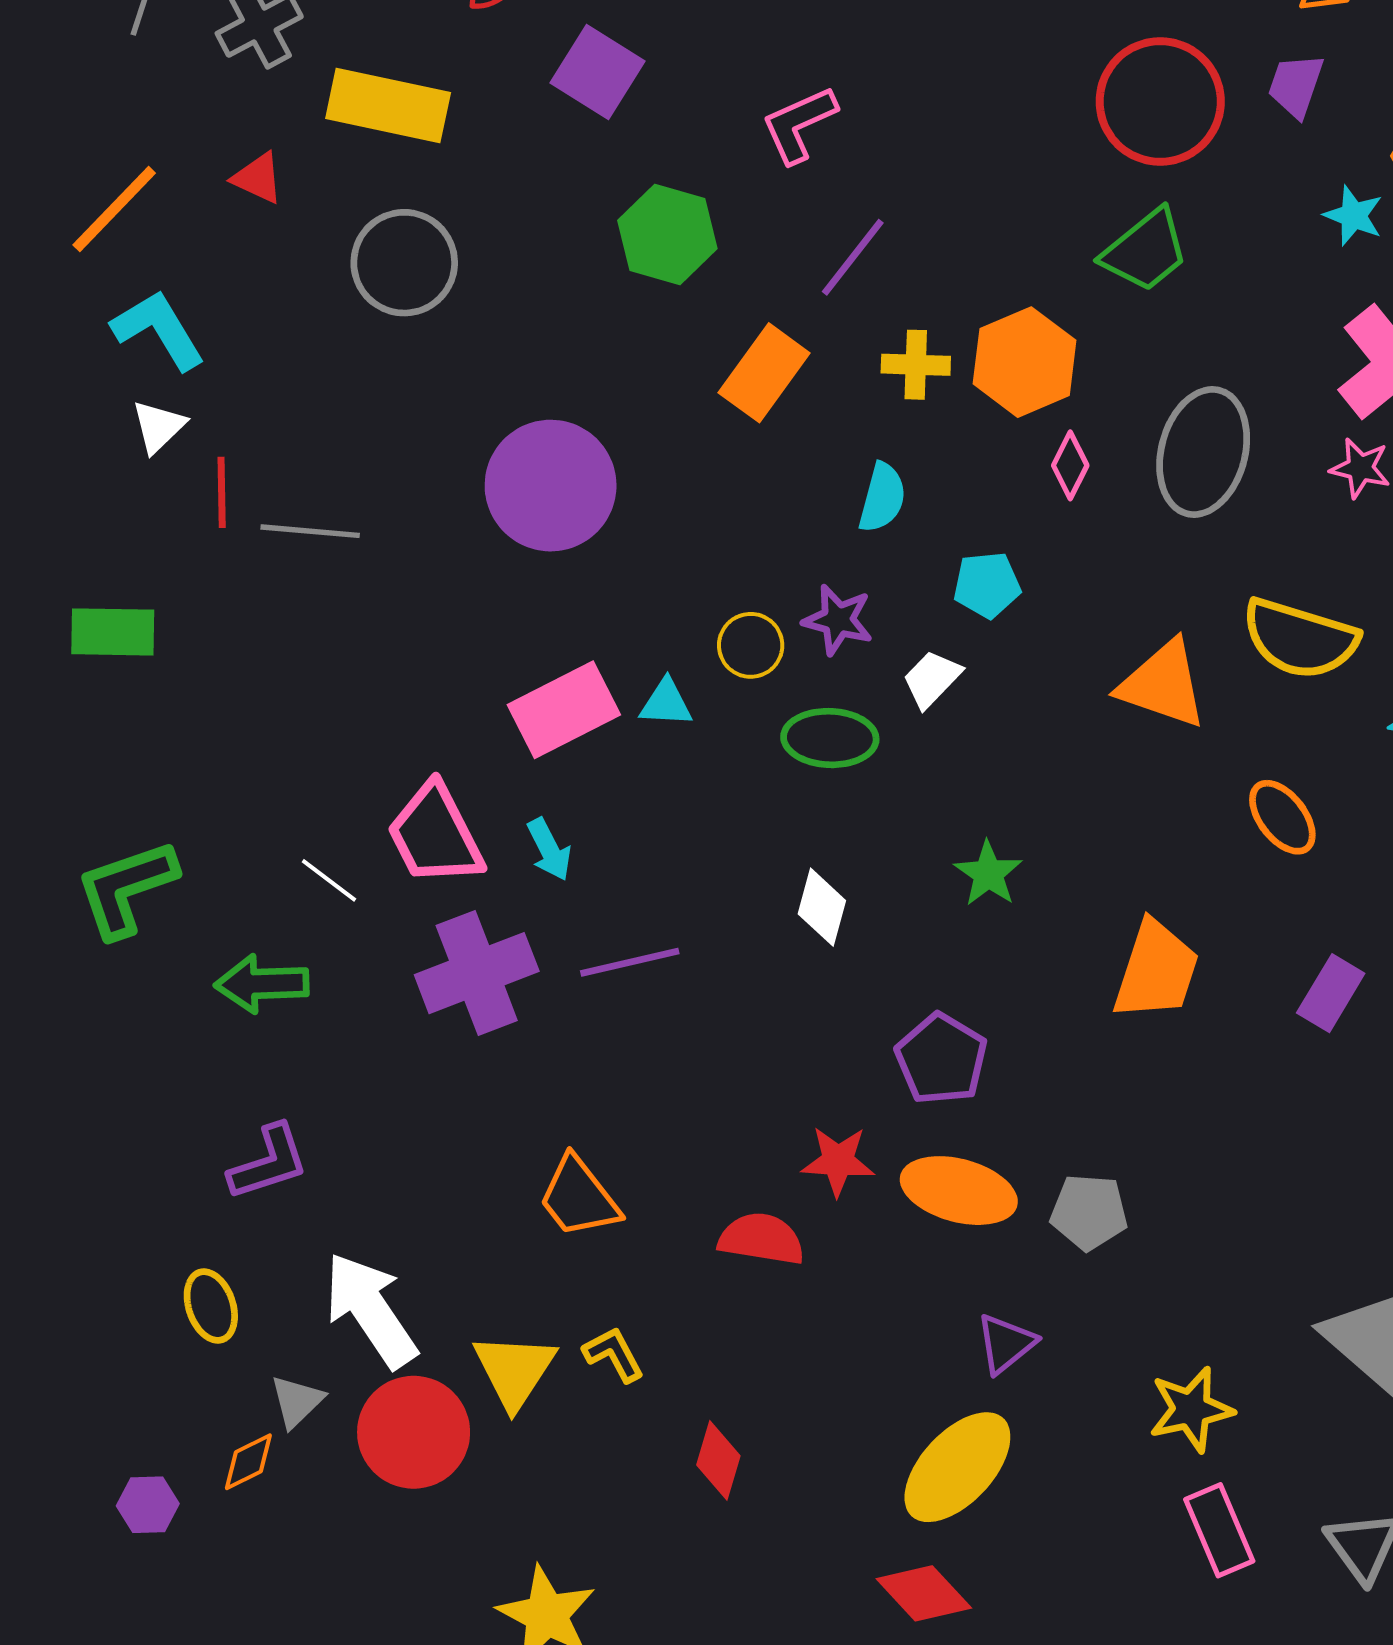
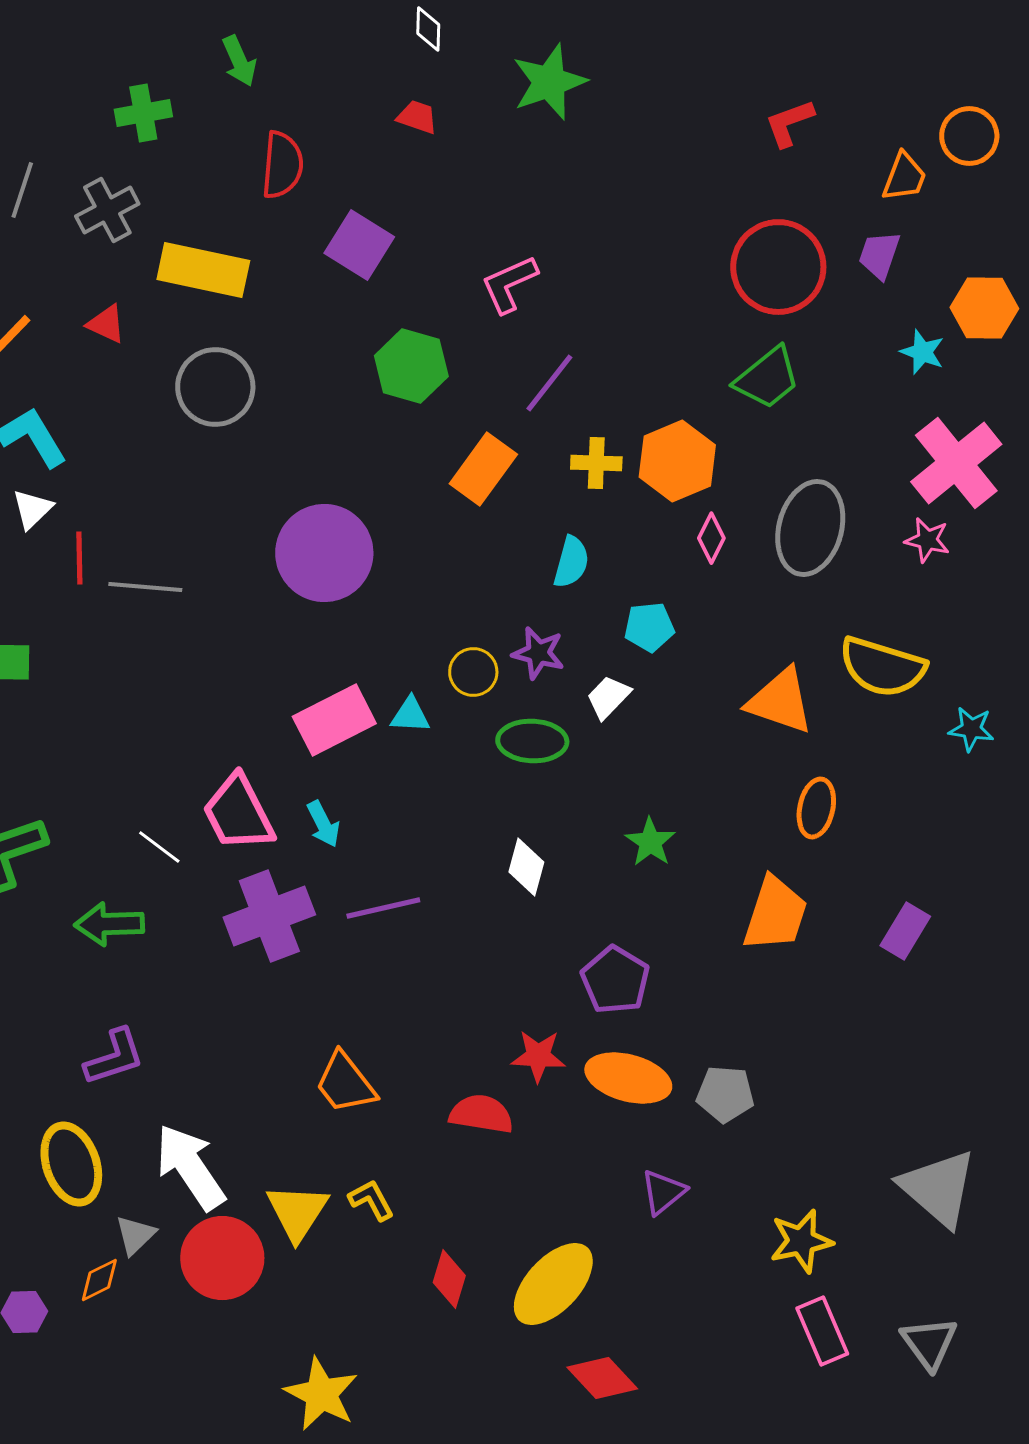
orange ellipse: (1282, 817) -> (816, 808), moved, turned 50
yellow ellipse: (211, 1306) -> (71, 1164), size x1.5
yellow ellipse: (957, 1467) -> (553, 1284), moved

